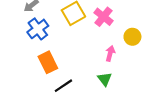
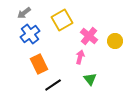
pink cross: (103, 17) -> (89, 36), moved
pink arrow: (110, 53) -> (80, 57), moved

